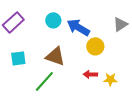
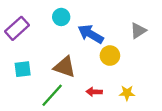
cyan circle: (53, 20) -> (61, 17), moved
red arrow: (90, 74) -> (94, 92), moved

